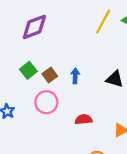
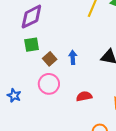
green square: (28, 70) -> (32, 45), moved, turned 35

